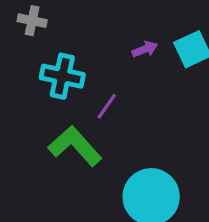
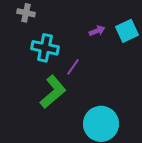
green L-shape: (75, 146) -> (53, 92), turned 92

